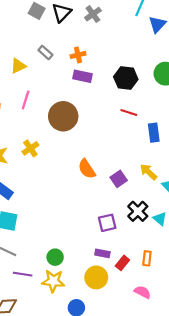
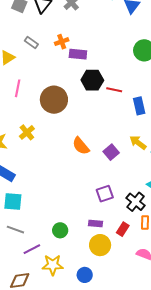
purple rectangle: (82, 76) -> (78, 54), moved
black hexagon: (126, 78) -> (92, 80), moved
black cross: (138, 211) -> (136, 202), moved
purple rectangle: (102, 253) -> (96, 224), moved
purple line: (23, 274) -> (32, 249), turned -30
yellow star: (53, 281) -> (53, 265), moved

